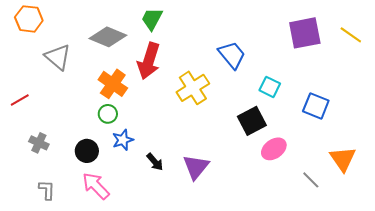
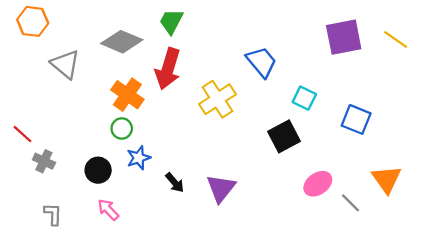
red line: (20, 100) -> (23, 134), moved, turned 72
pink ellipse: (274, 149) -> (318, 184), moved
pink arrow: (96, 186) -> (108, 210), size x0.7

